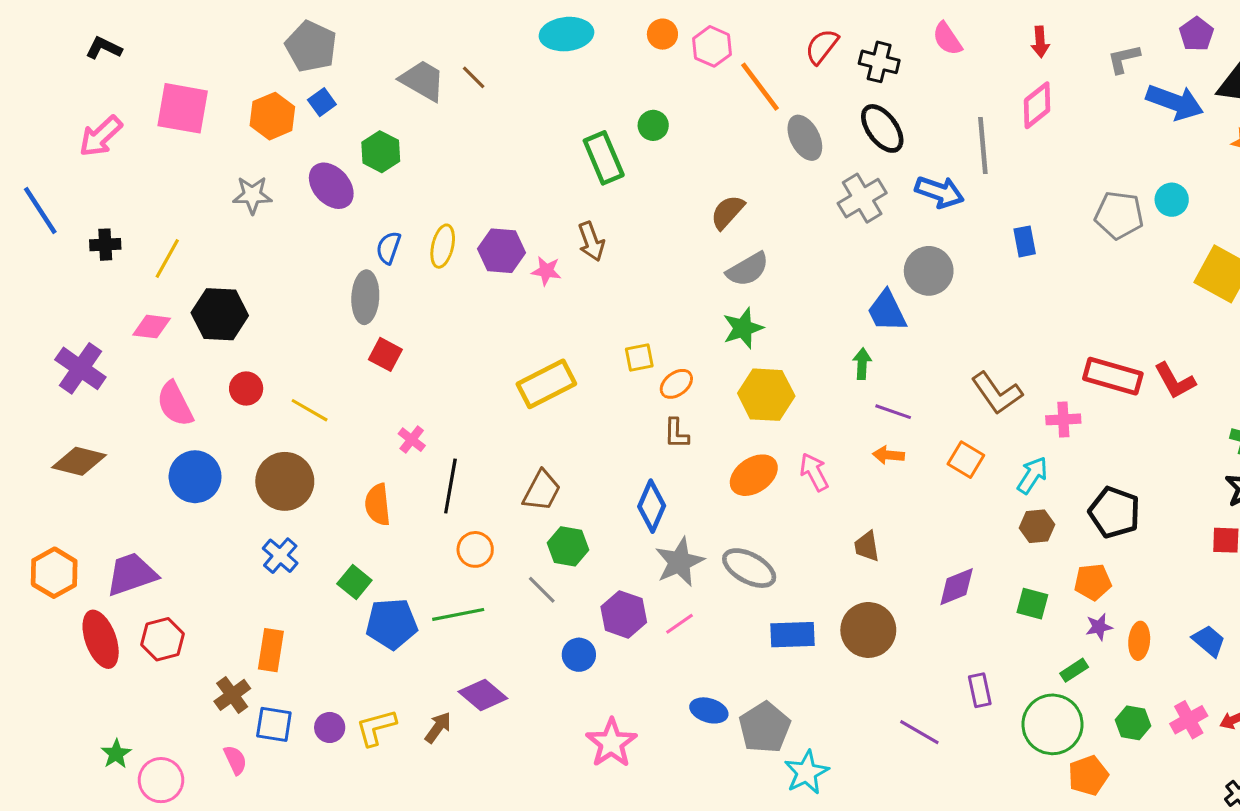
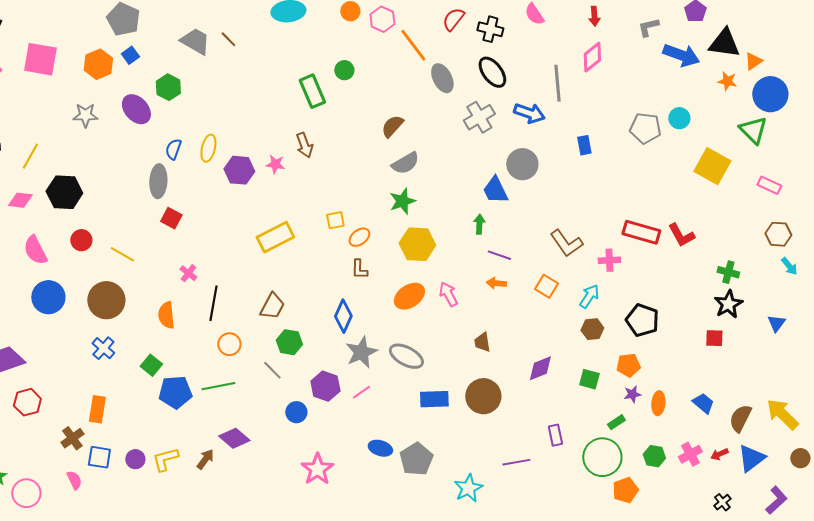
purple hexagon: (501, 251) -> (239, 170), moved
purple line: (919, 732) -> (516, 462), turned -40
cyan star: (806, 772) -> (468, 488), moved

